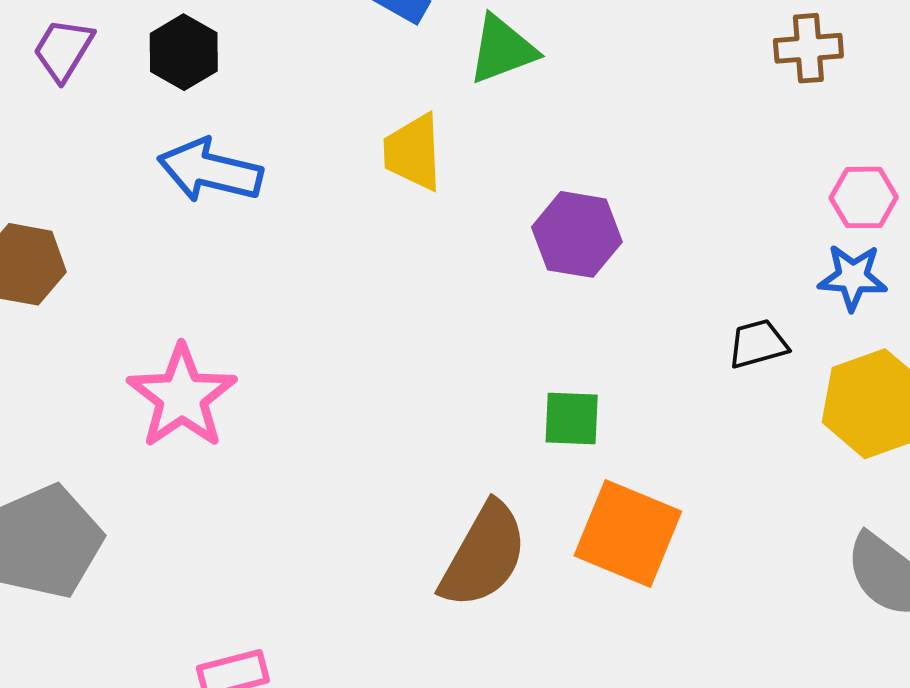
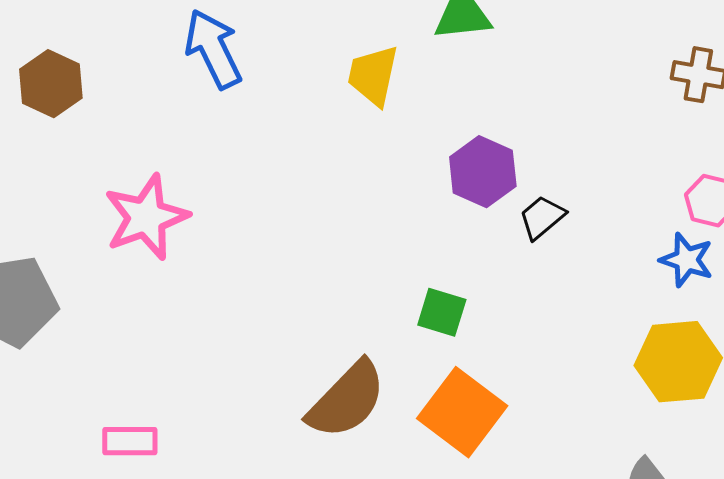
blue arrow: (210, 171) -> (213, 49), turned 36
black trapezoid: (758, 344) -> (542, 217), moved, turned -39

